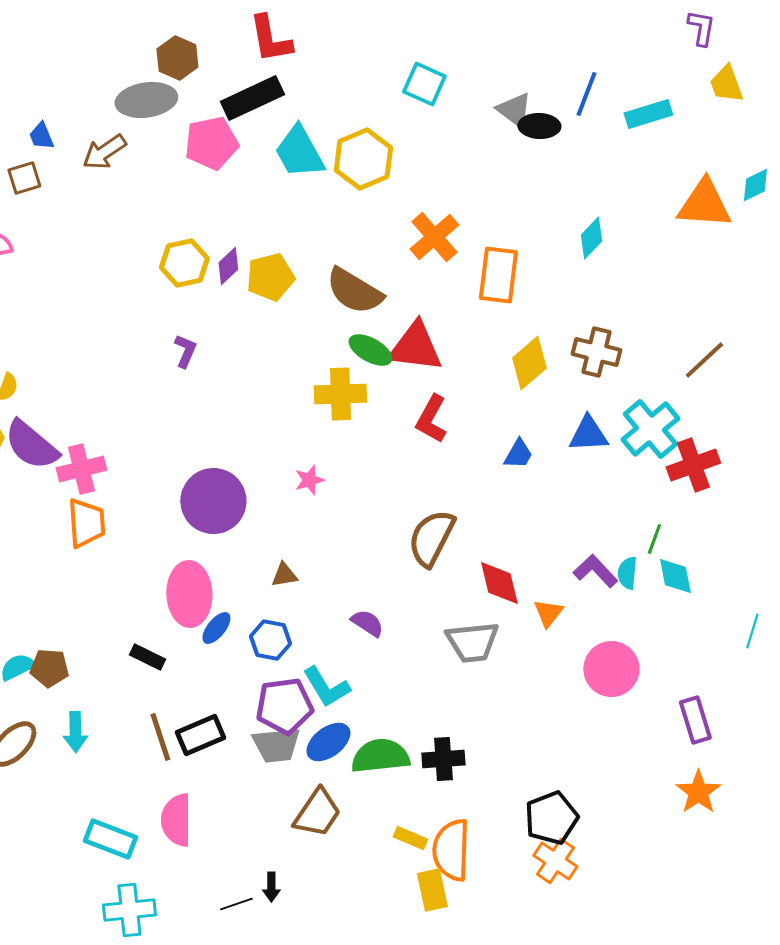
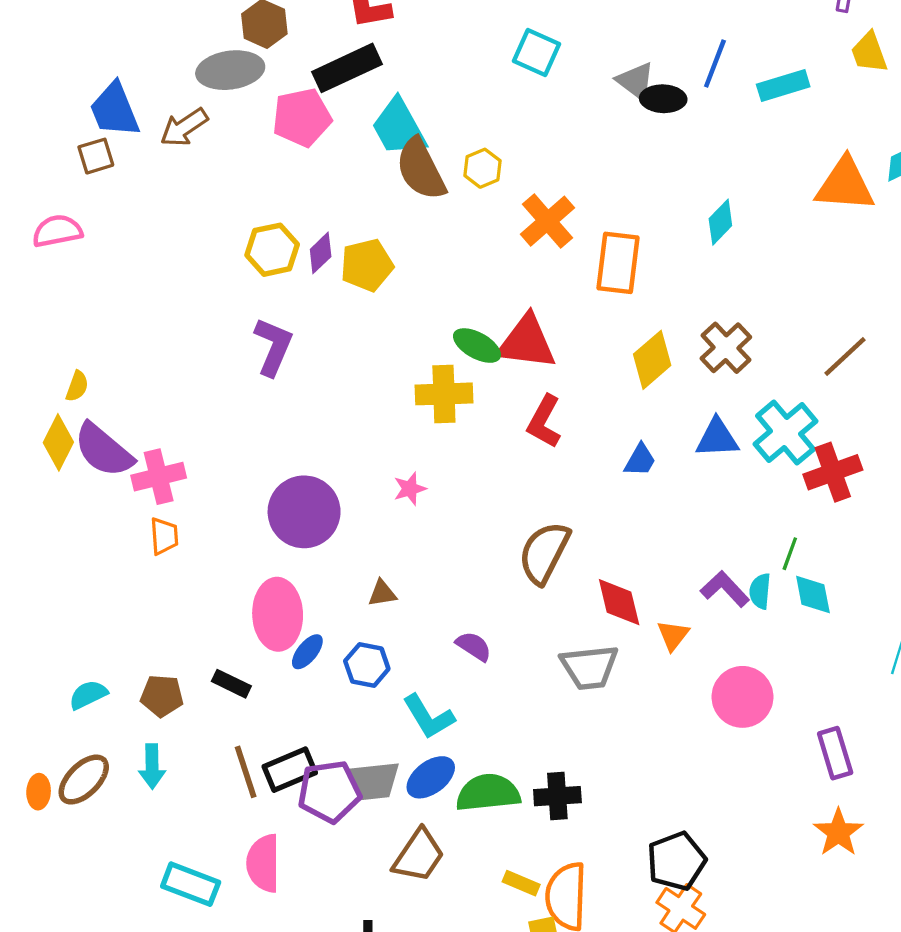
blue trapezoid: (41, 136) -> (115, 110), size x1.8
yellow hexagon: (363, 159) -> (483, 168), moved, size x0.6
brown semicircle: (354, 291) -> (421, 169), moved, turned 32
purple L-shape: (185, 351) -> (273, 347), size x1.6
brown cross: (596, 352) -> (726, 348), turned 33
orange trapezoid: (86, 523) -> (164, 536), size x0.7
brown pentagon: (49, 668) -> (162, 696), moved
purple pentagon: (284, 706) -> (329, 792), moved

